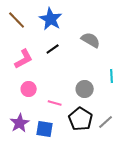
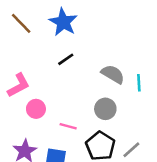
gray semicircle: (91, 40) -> (113, 74), moved
pink L-shape: (24, 59) -> (19, 85), moved
cyan line: (112, 76) -> (139, 83), moved

